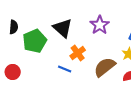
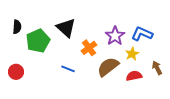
purple star: (100, 25) -> (115, 36), moved
orange cross: (78, 53) -> (89, 48), moved

